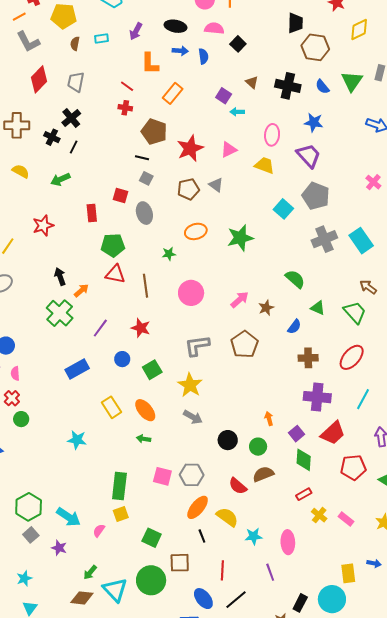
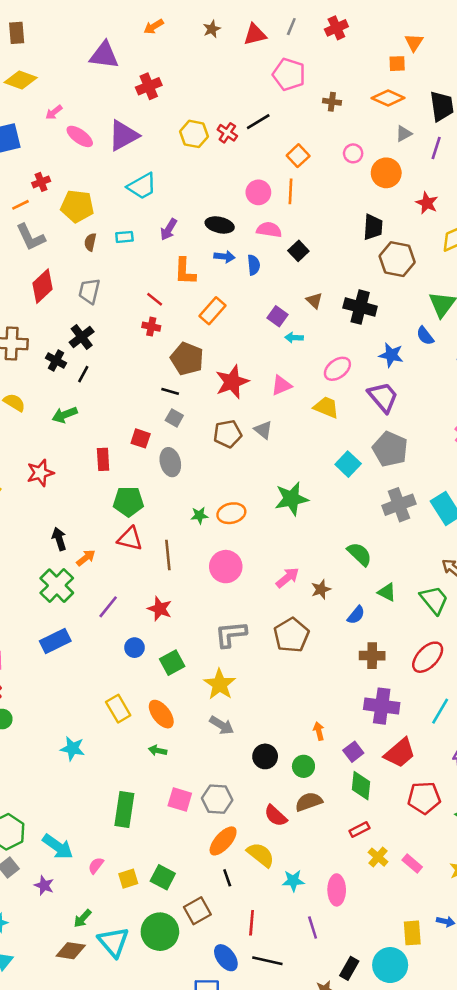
blue semicircle: (322, 87) -> (425, 336), moved
pink ellipse: (272, 135) -> (337, 369), turned 45
orange ellipse: (196, 231) -> (231, 513), moved
blue rectangle: (77, 369) -> (55, 641), moved
yellow square: (121, 514) -> (128, 879), moved
brown square: (180, 563) -> (197, 911), turned -30
black line: (236, 600) -> (267, 961), turned 50

